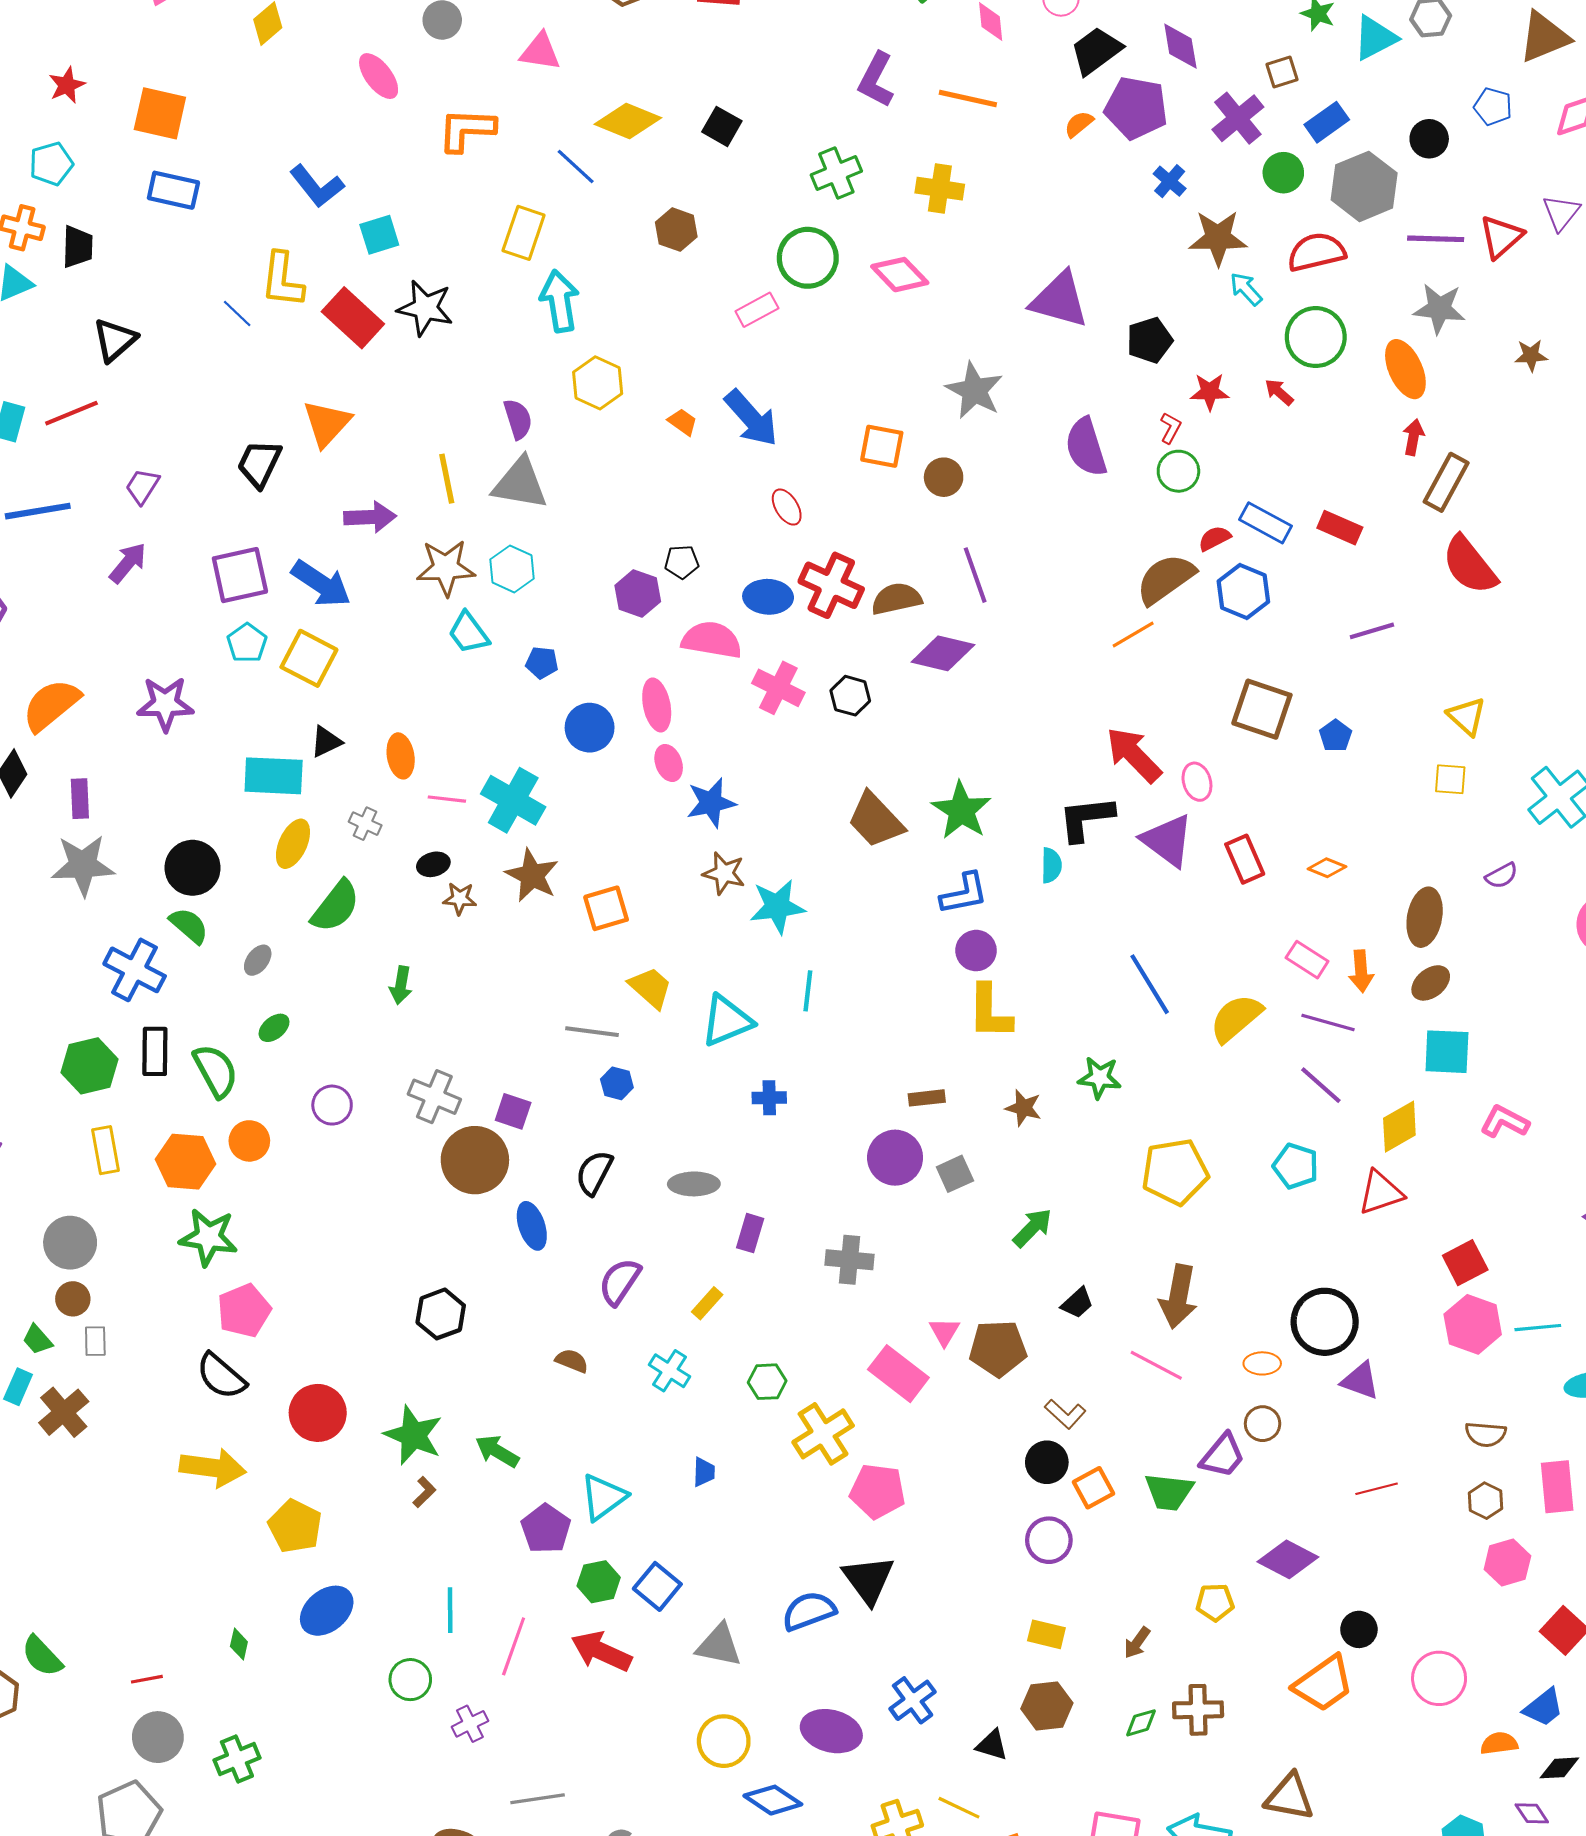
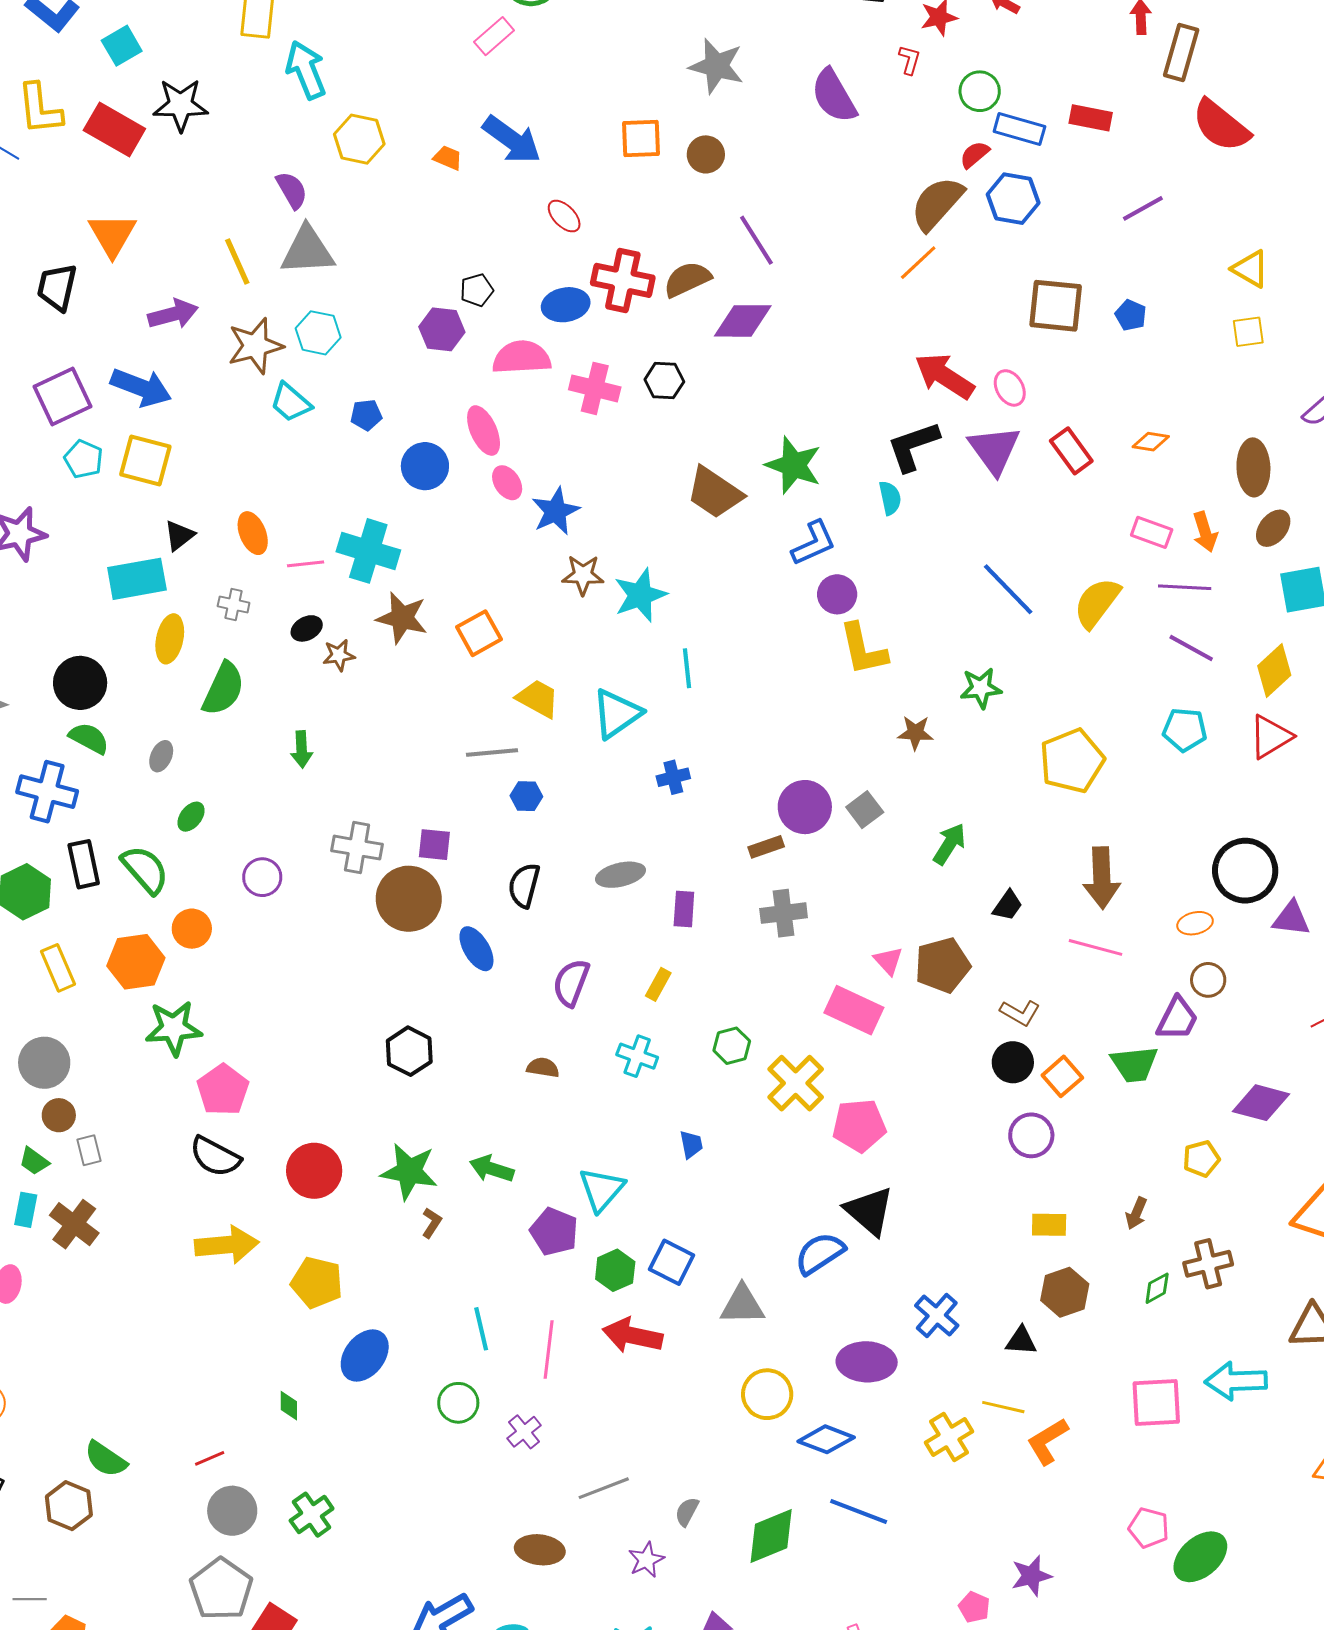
green circle: (1178, 471) -> (980, 91), moved
purple triangle: (1167, 840) -> (994, 450), turned 30
brown rectangle: (927, 1098) -> (766, 847), moved

